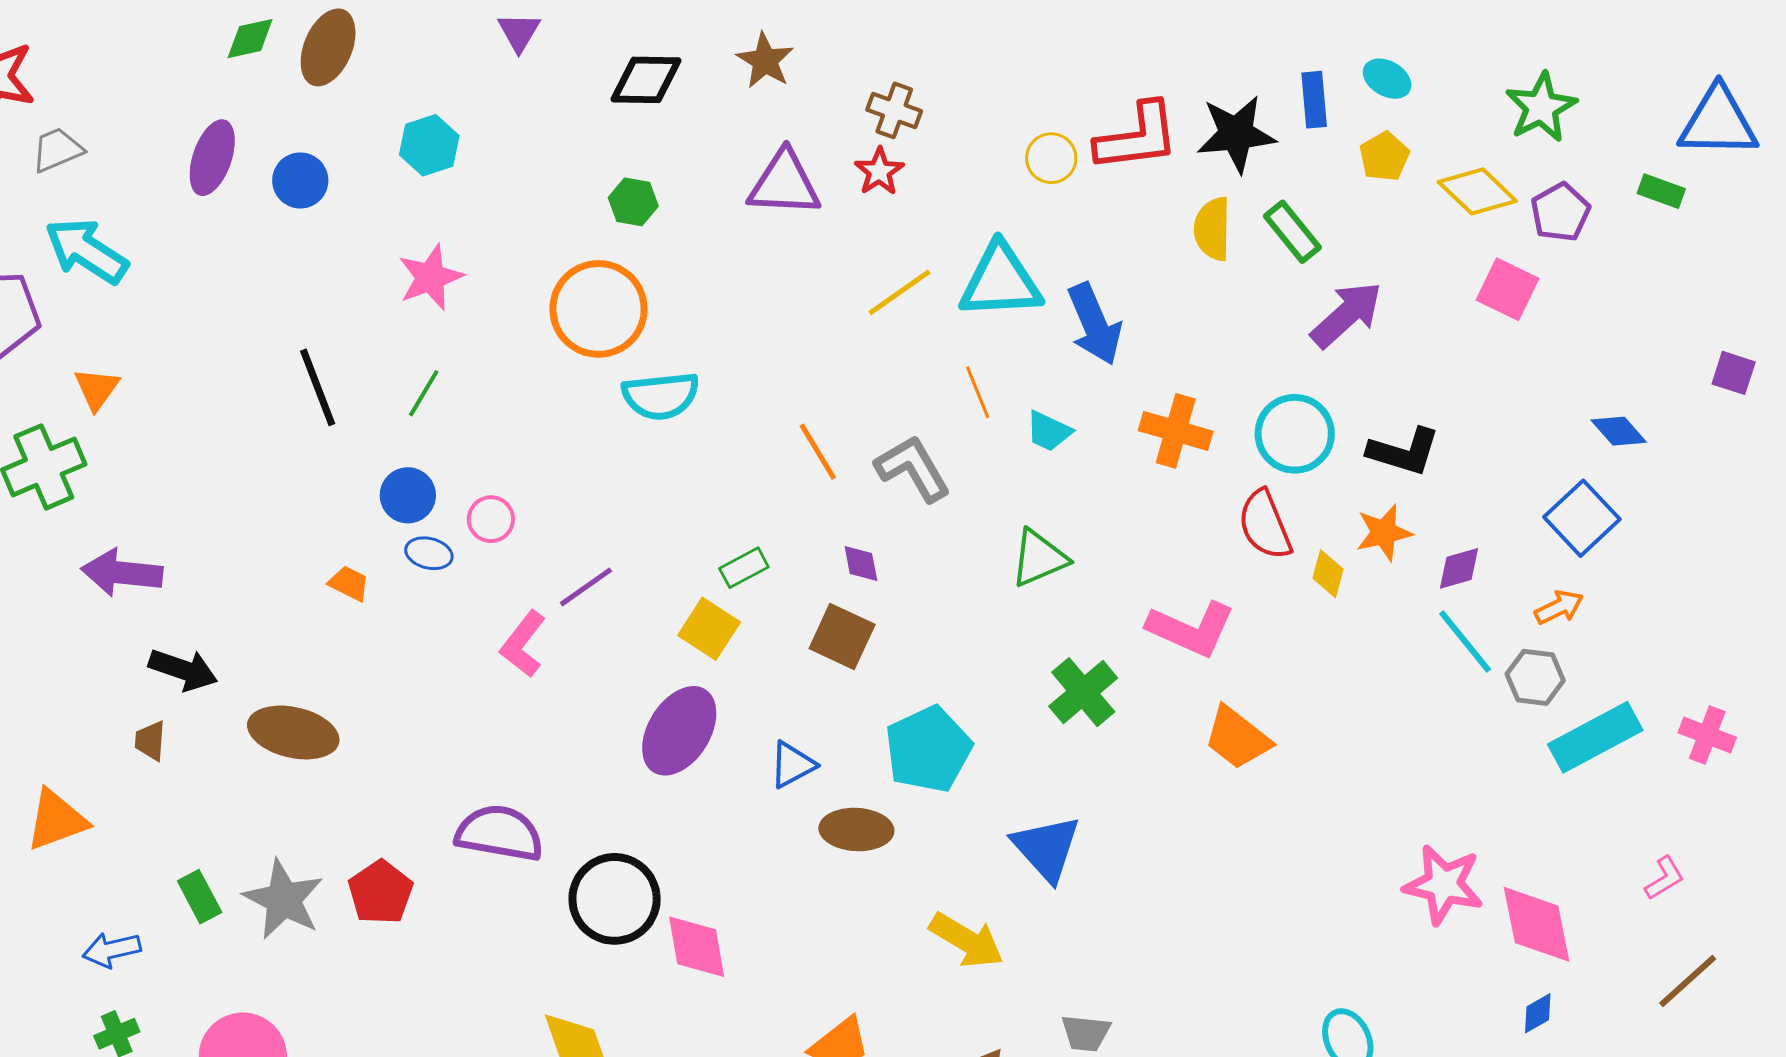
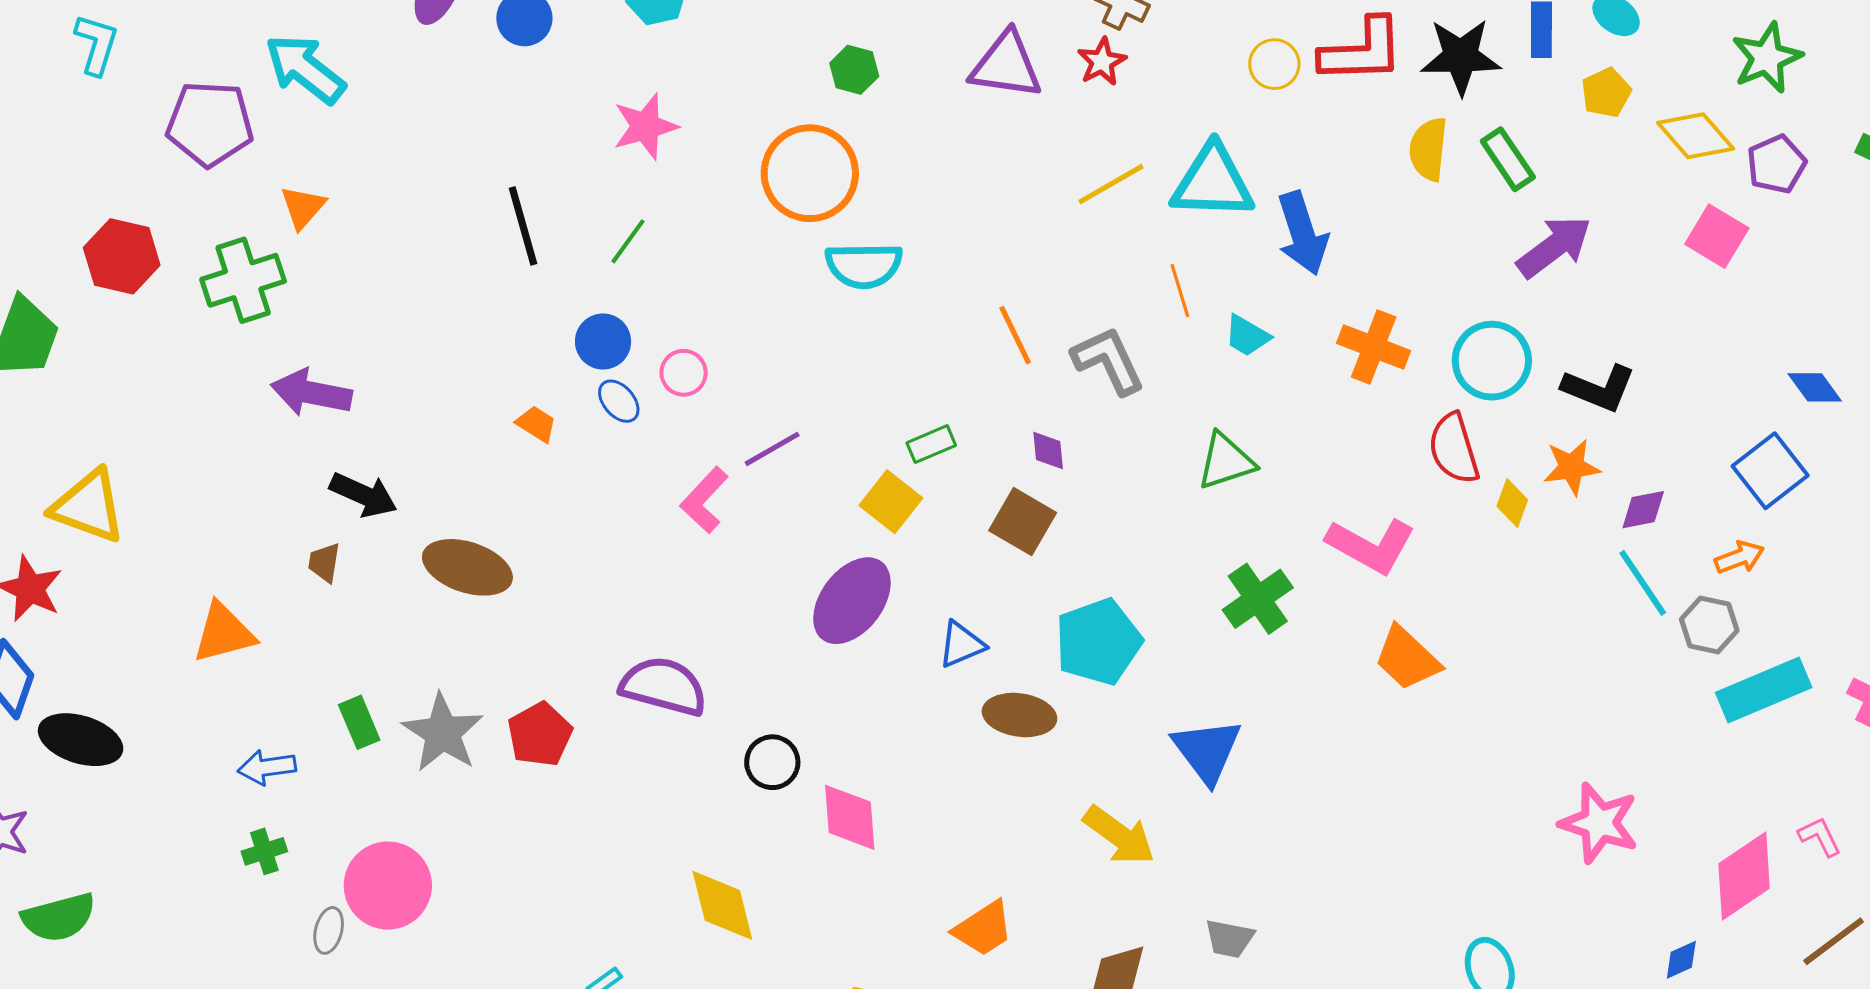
blue ellipse: (429, 553) -> (619, 401), turned 30
pink L-shape: (1664, 878) -> (1820, 837), turned -90
black circle: (615, 899) -> (772, 762), size x0.6
pink diamond: (1537, 924) -> (1744, 876), moved, turned 62

